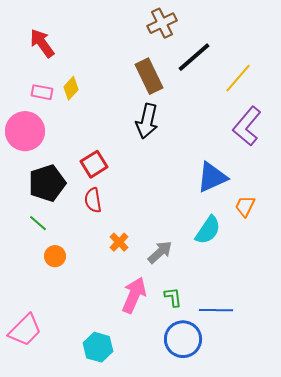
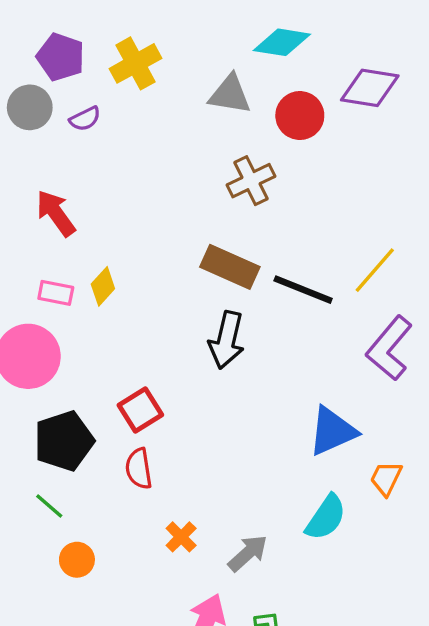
black line: (194, 57) -> (303, 290), moved, turned 63
brown rectangle: (149, 76) -> (230, 267), turned -40

